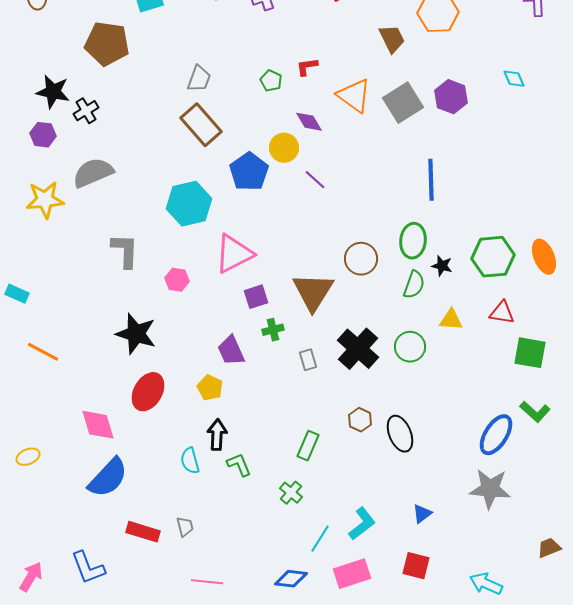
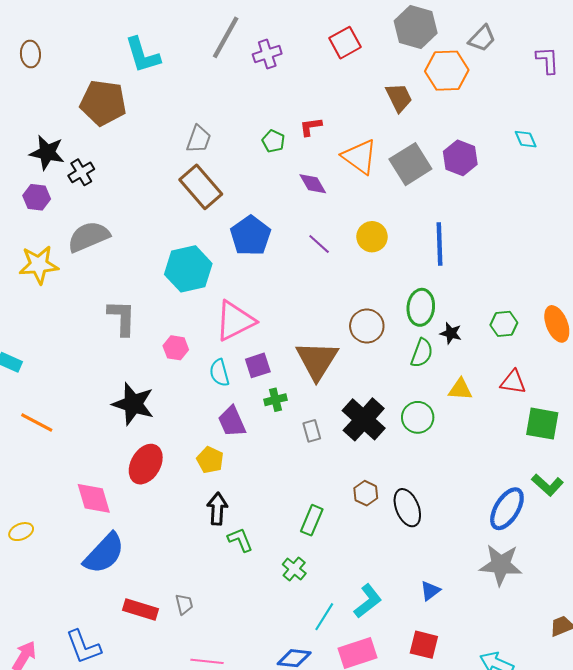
yellow circle: (284, 148) -> (372, 237), moved
green hexagon: (493, 257) -> (504, 324), size x0.6
cyan semicircle: (190, 461) -> (219, 373), moved

